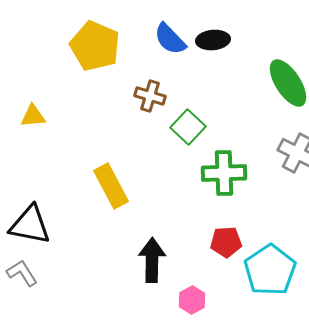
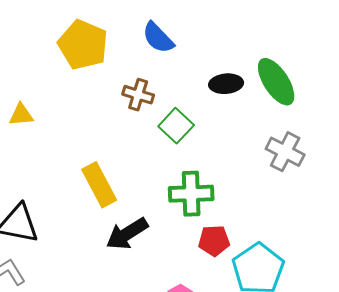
black ellipse: (213, 40) -> (226, 84), moved
green cross: (224, 173) -> (191, 194), moved
black arrow: (152, 260) -> (127, 234), moved, turned -123

